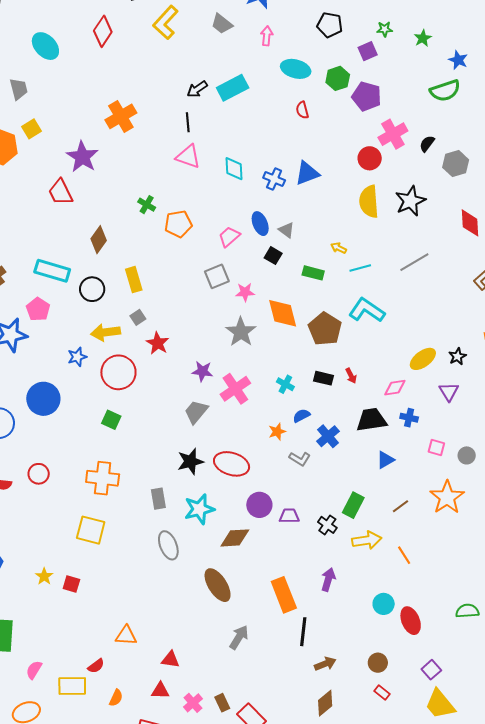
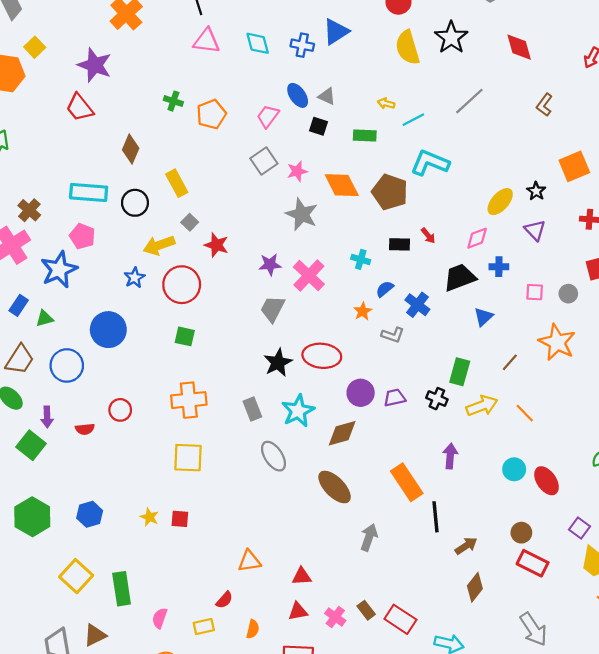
yellow rectangle: (72, 686) -> (204, 627), size x0.7
red rectangle: (382, 692) -> (533, 563), size x1.8

